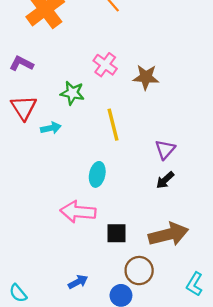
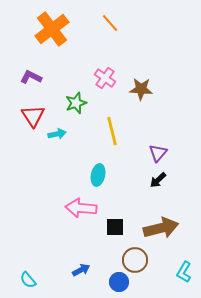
green star: (72, 93) -> (76, 103), turned -30

